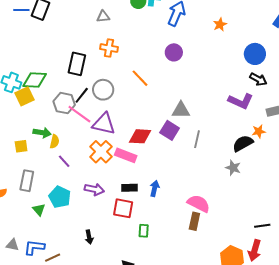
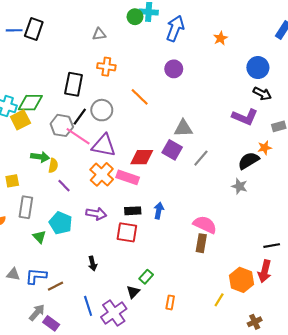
gray line: (197, 139) -> (201, 158), turned 30
yellow square: (21, 146) -> (12, 181), moved
green rectangle: (144, 231) -> (146, 277), moved, turned 40

